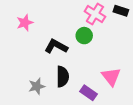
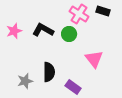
pink star: (25, 23) -> (14, 31), moved
black L-shape: (56, 46) -> (43, 30), moved
pink triangle: (111, 77) -> (94, 59), moved

